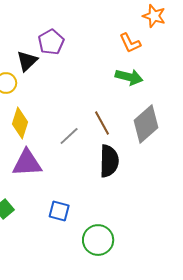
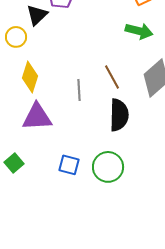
gray line: (69, 136) -> (79, 90), turned -50
green circle: (98, 240) -> (108, 167), moved

